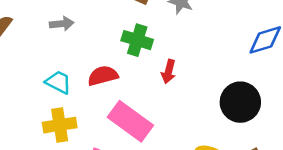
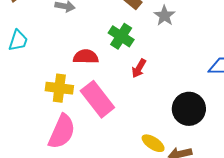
cyan trapezoid: (58, 82) -> (18, 41), moved, turned 65
yellow cross: (60, 125) -> (59, 88), moved

